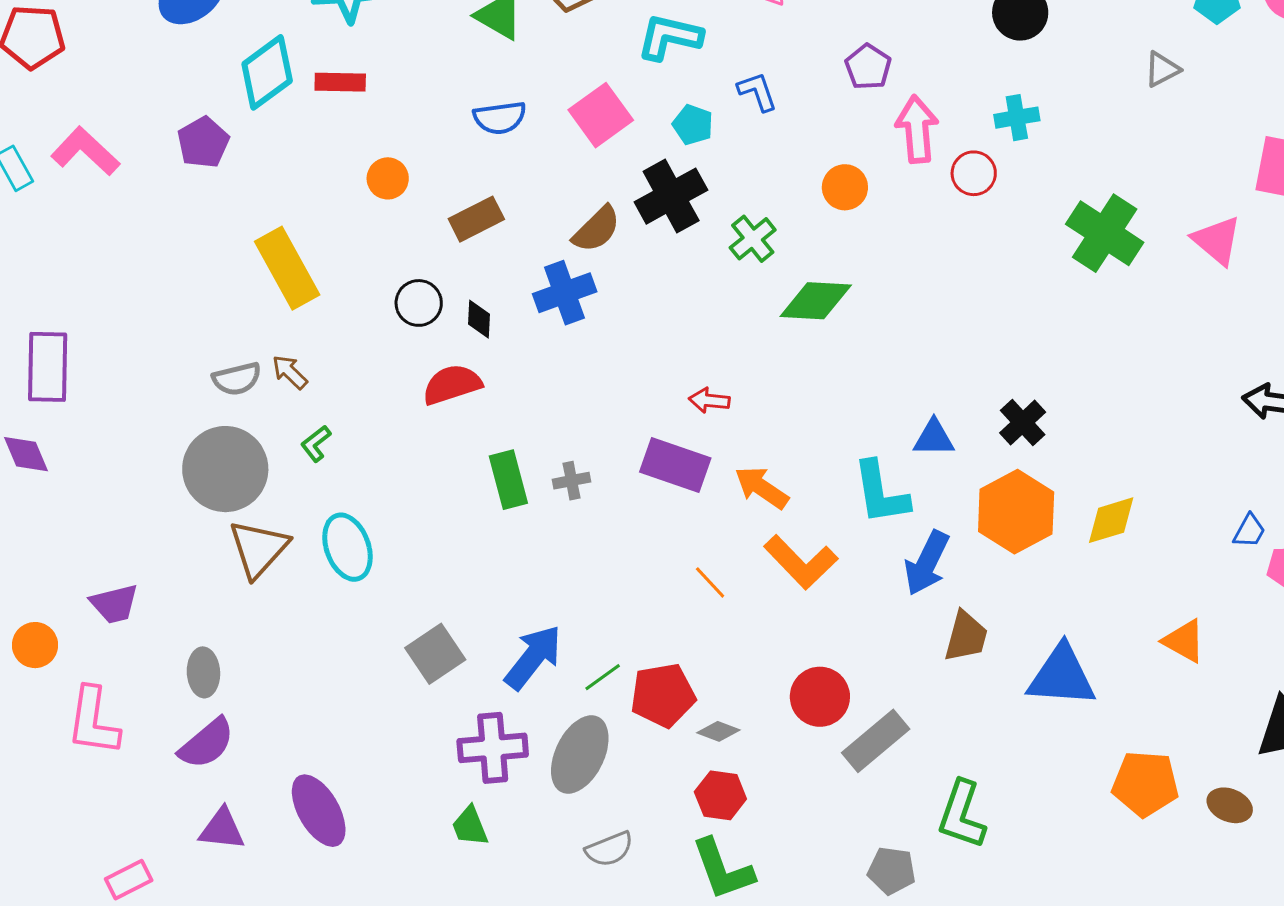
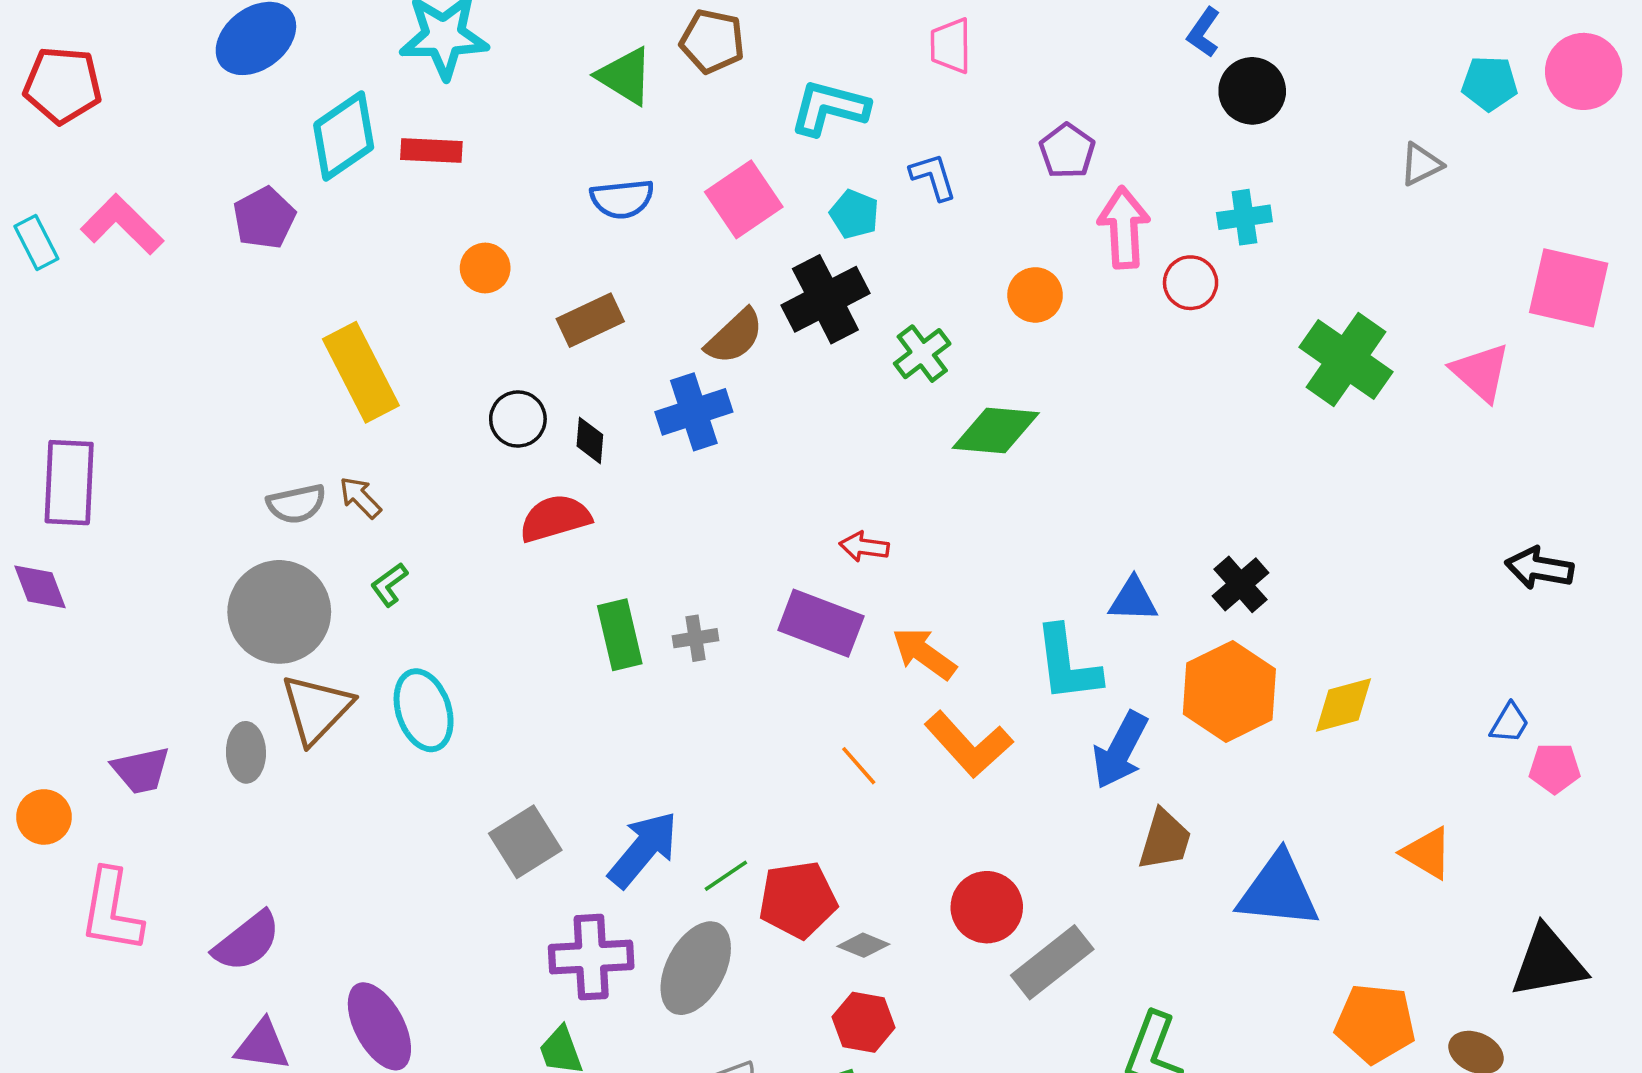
gray ellipse: (203, 672) -> (246, 752), moved

